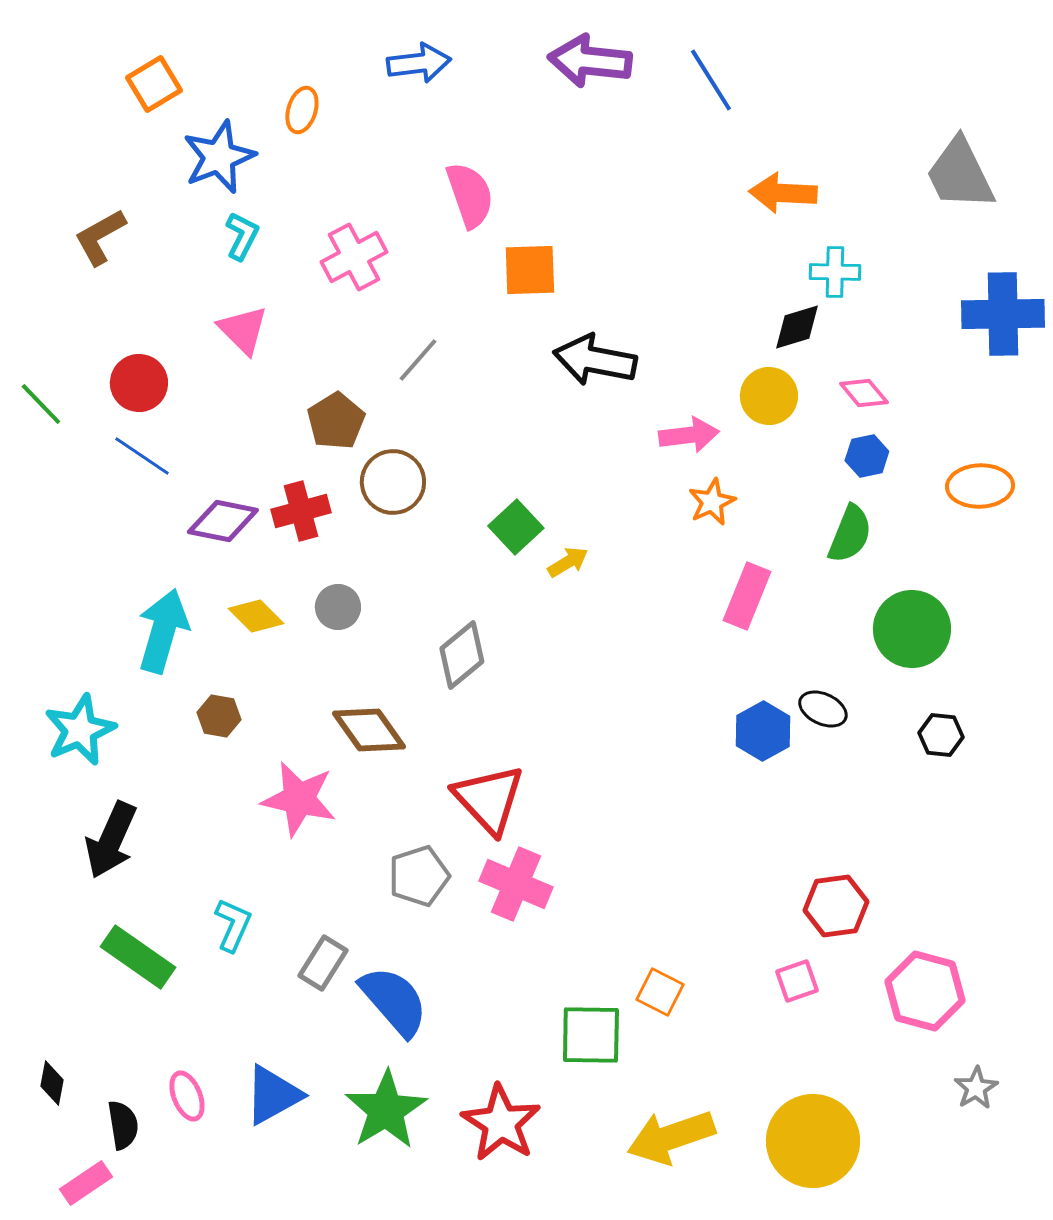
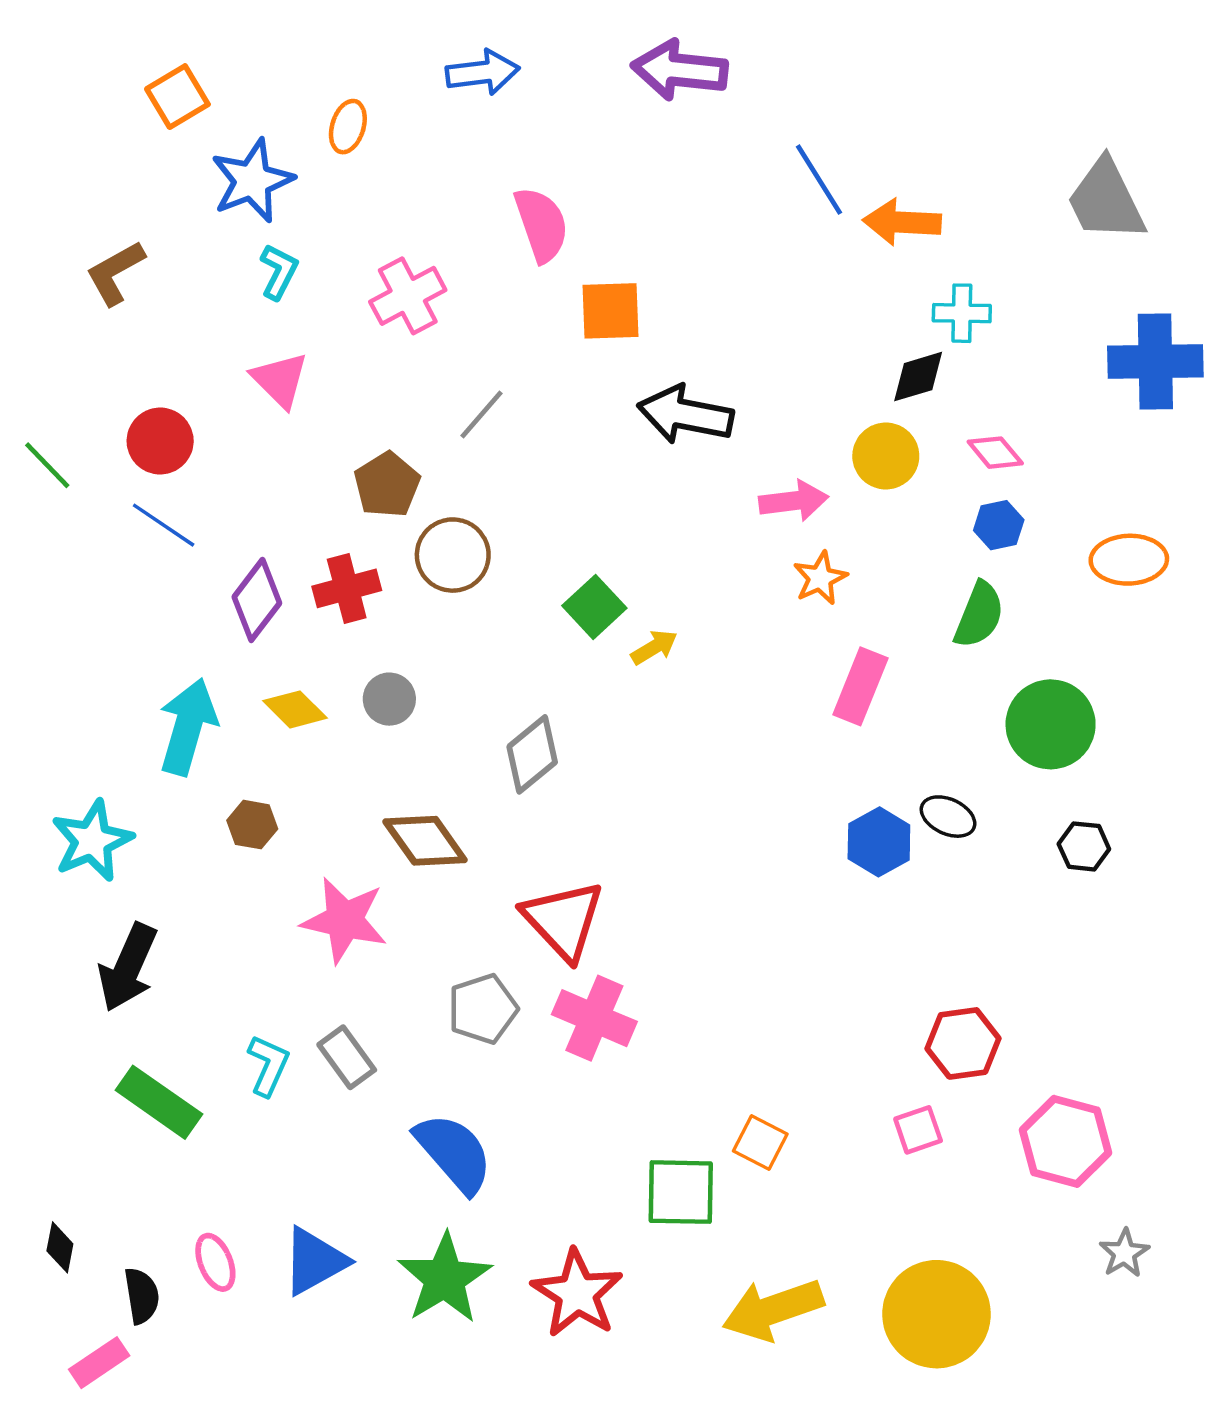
blue line: (711, 80) -> (819, 180), moved
purple diamond: (223, 521) -> (257, 600), turned -64
gray rectangle: (323, 963) -> (347, 1057), moved, turned -68

